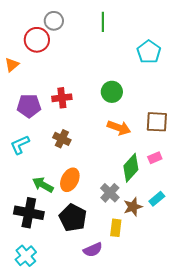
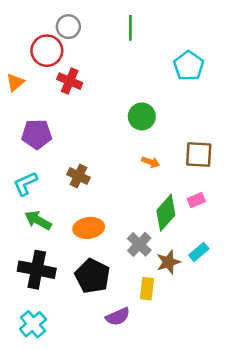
red cross: (62, 98) -> (70, 81), moved, turned 30
orange arrow: (119, 128) -> (151, 162), size x0.6
orange ellipse: (70, 180) -> (89, 228), turned 55
green arrow: (43, 185) -> (38, 220), moved

